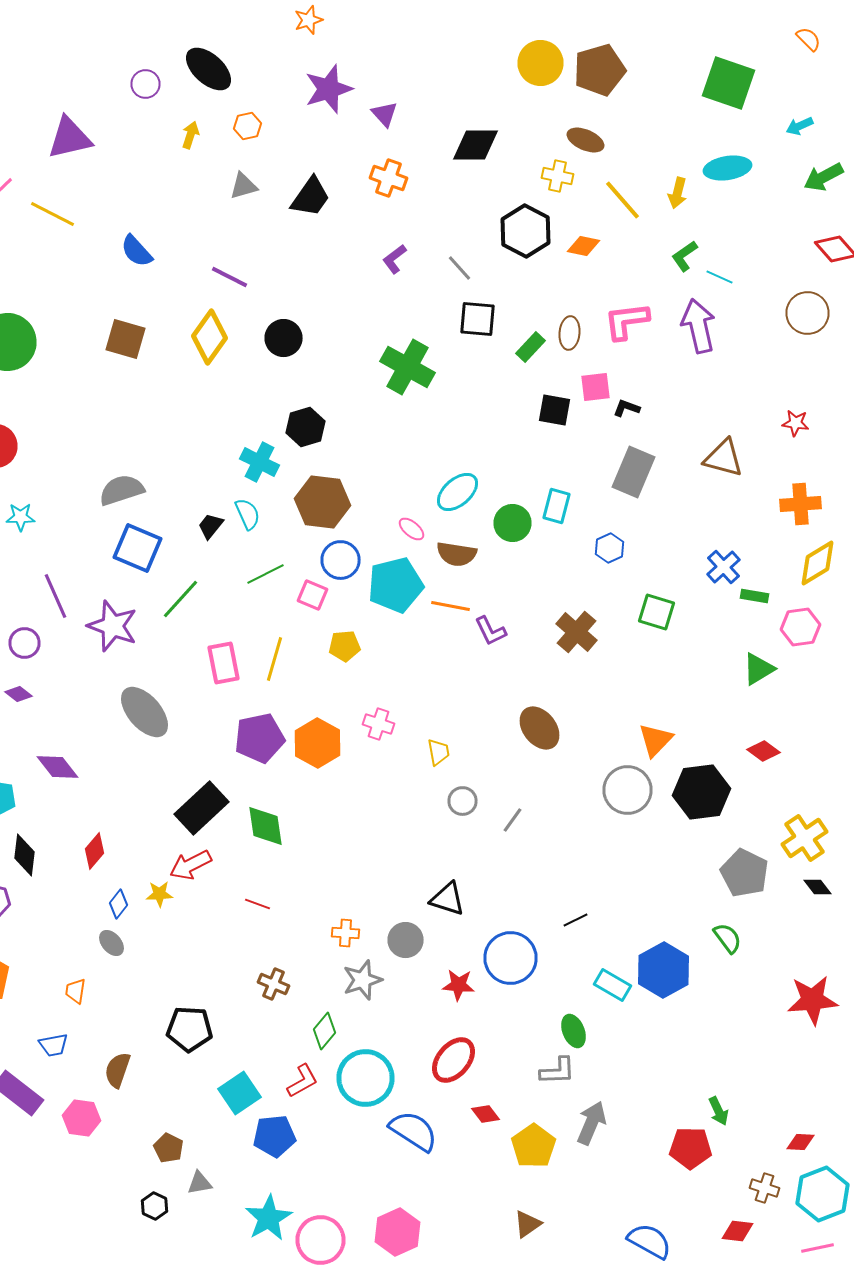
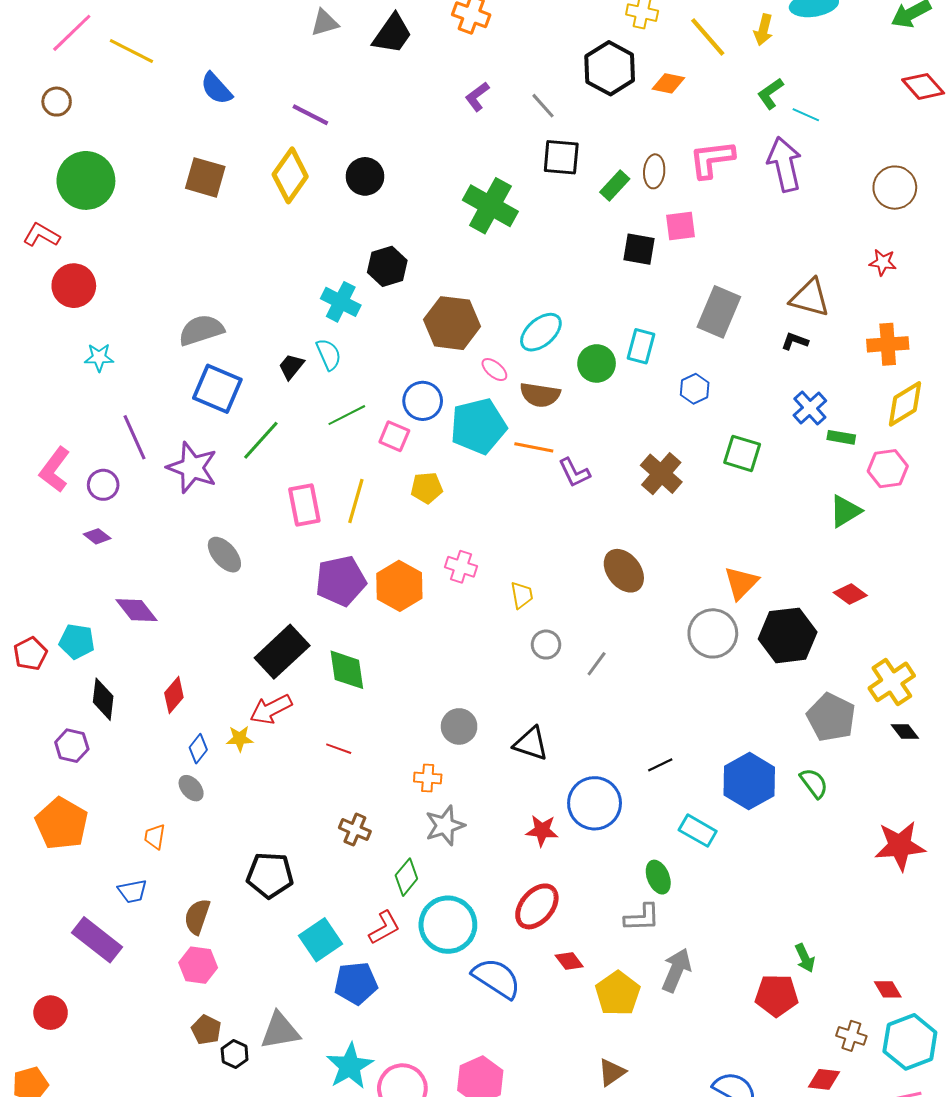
brown circle: (808, 313) -> (895, 188), moved
black L-shape: (626, 408) -> (795, 341), moved
brown hexagon: (322, 502) -> (452, 323), moved
gray ellipse: (144, 712) -> (224, 555), size x0.7
gray circle: (406, 940) -> (459, 726), moved
blue hexagon: (664, 970) -> (749, 781), moved
pink hexagon: (82, 1118) -> (198, 965), moved
red diamond: (800, 1142) -> (888, 989), turned 56
brown pentagon: (168, 1148) -> (206, 1030), moved
gray triangle: (200, 1183) -> (280, 1031), size x1.6

